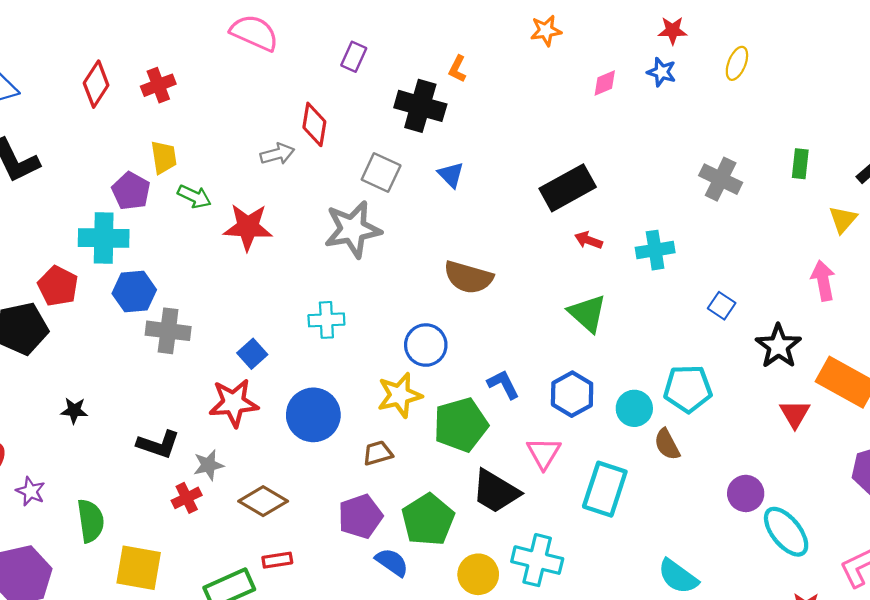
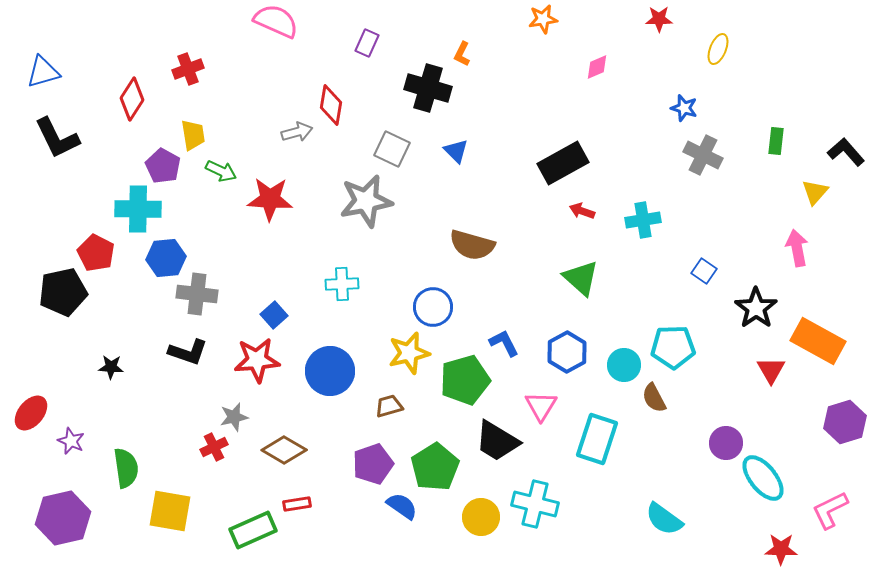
blue star: (662, 72) -> (684, 108), moved
red diamond: (96, 84) -> (132, 99), moved
black L-shape: (158, 444) -> (188, 352), moved

